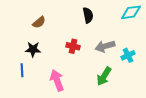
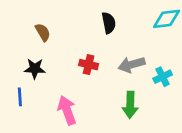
brown semicircle: (39, 22) -> (43, 32), turned -80
green arrow: (104, 76) -> (130, 105), turned -30

